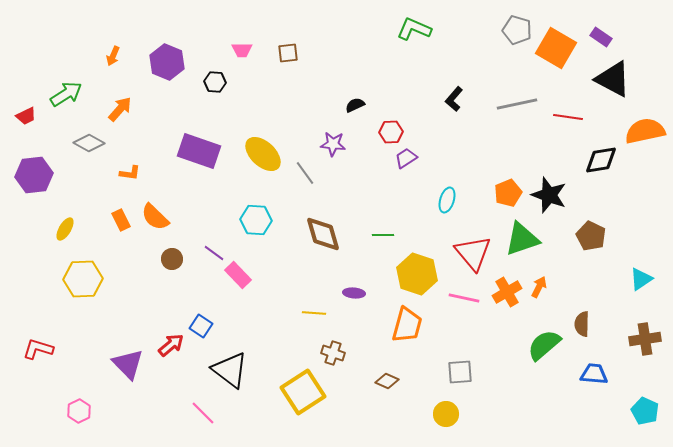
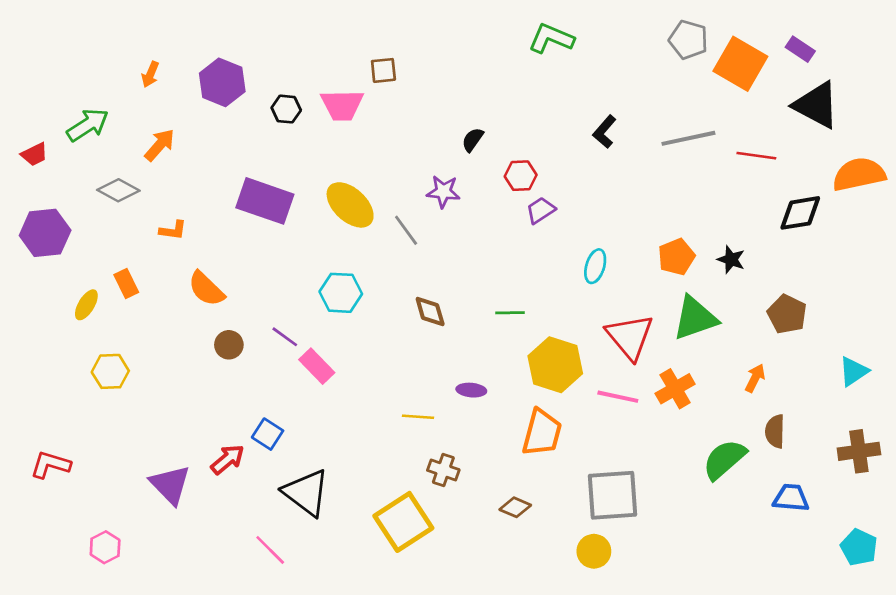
pink trapezoid: (242, 50) -> (342, 105), moved, size x1.6
black semicircle: (355, 105) -> (473, 140), turned -30
black star: (549, 195) -> (731, 260), size x0.6
orange rectangle: (121, 220) -> (126, 284), moved
brown diamond: (323, 234) -> (430, 311), size x0.7
yellow hexagon: (83, 279) -> (110, 371), size x0.7
orange arrow: (539, 287) -> (755, 378), moved
gray square: (460, 372) -> (613, 495), size x1.6

